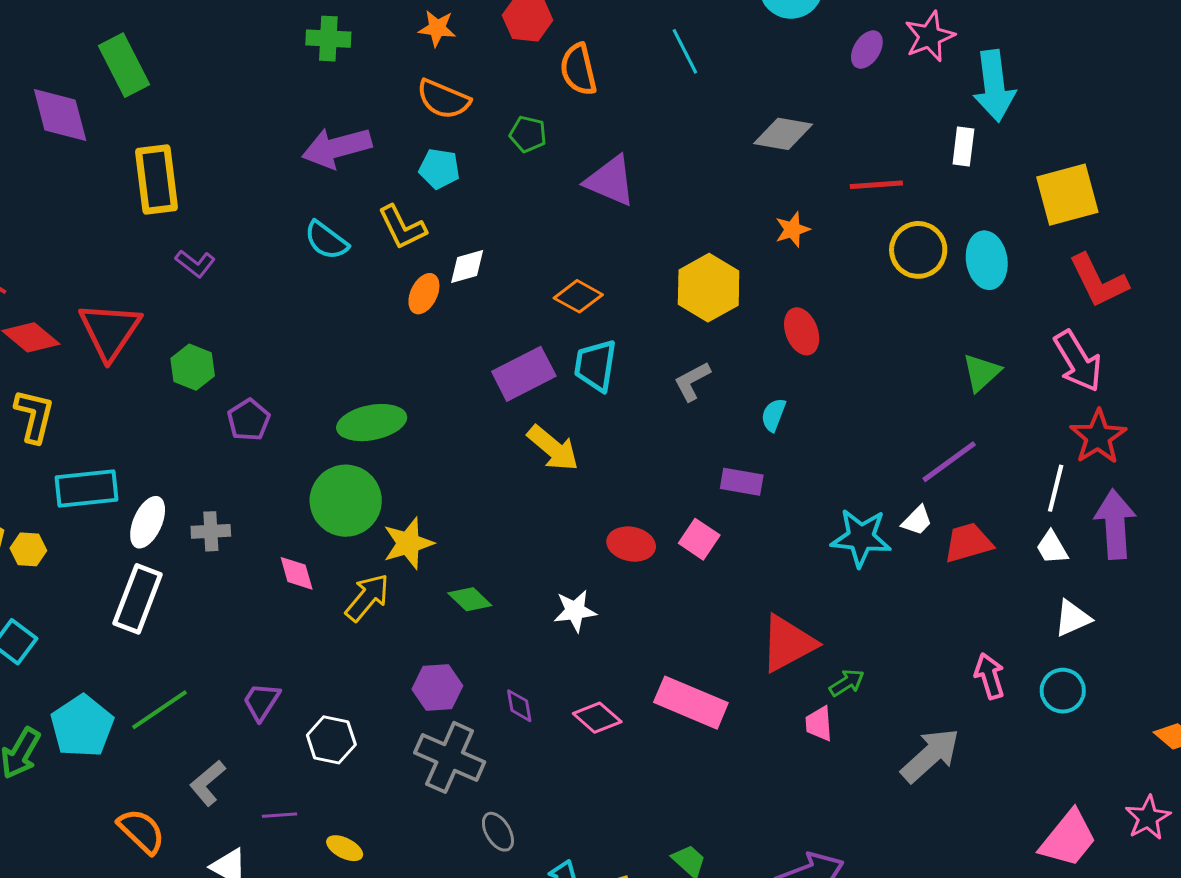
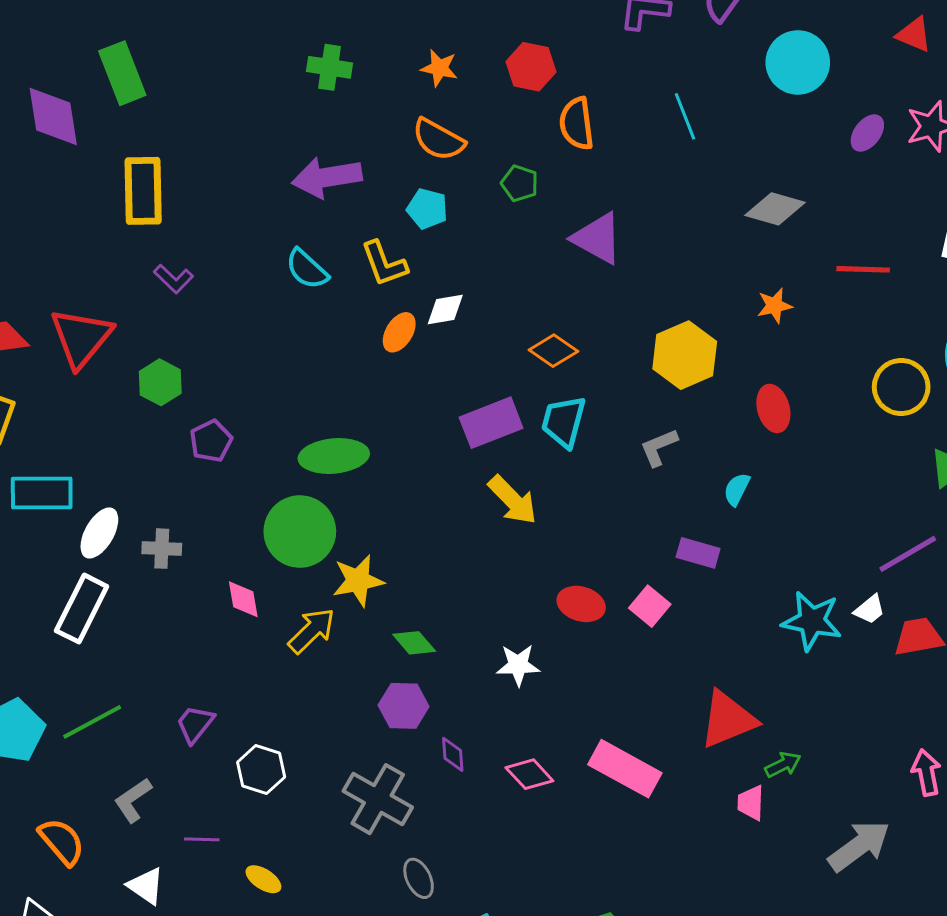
yellow circle: (918, 250) -> (901, 387), moved
purple hexagon: (437, 687) -> (404, 706), moved

